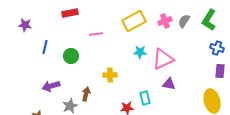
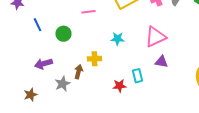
blue line: (45, 47) -> (38, 25), turned -40
cyan star: (140, 52) -> (118, 39), moved
yellow cross: (110, 75) -> (94, 59), moved

